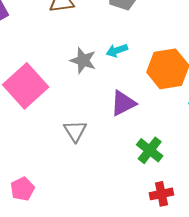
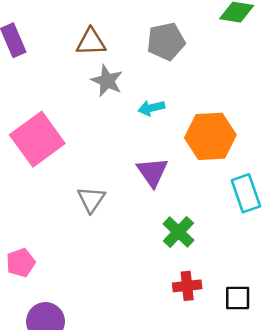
gray star: (83, 60) -> (107, 81), moved
purple triangle: (123, 103) -> (152, 172), turned -44

